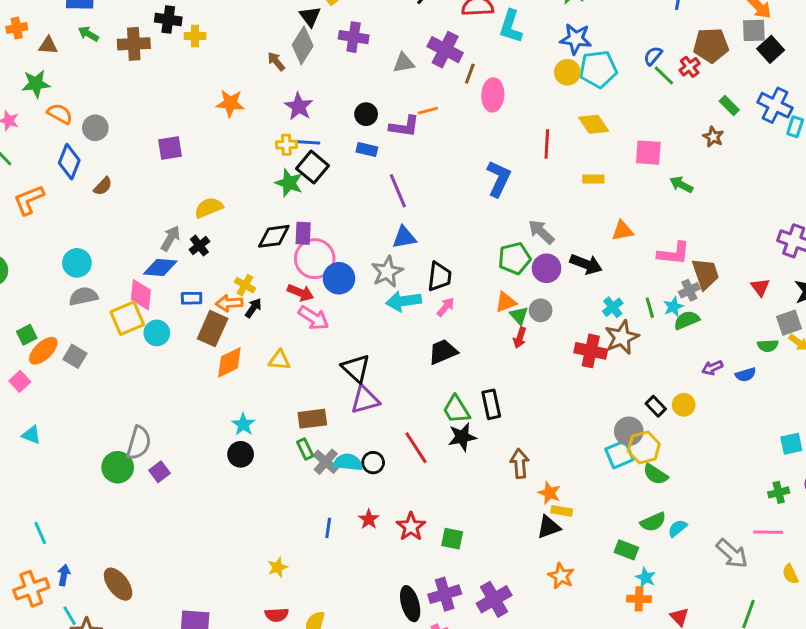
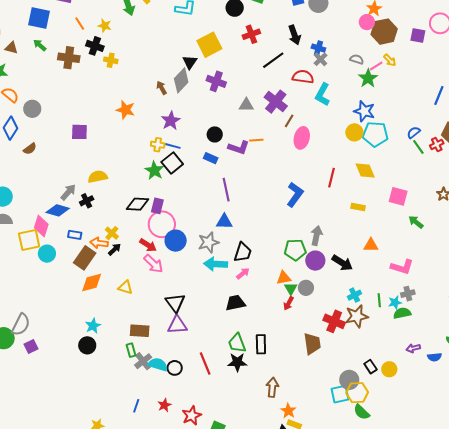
gray arrow: (541, 232) -> (316, 236), turned 48
brown trapezoid: (705, 274) -> (312, 344), moved

